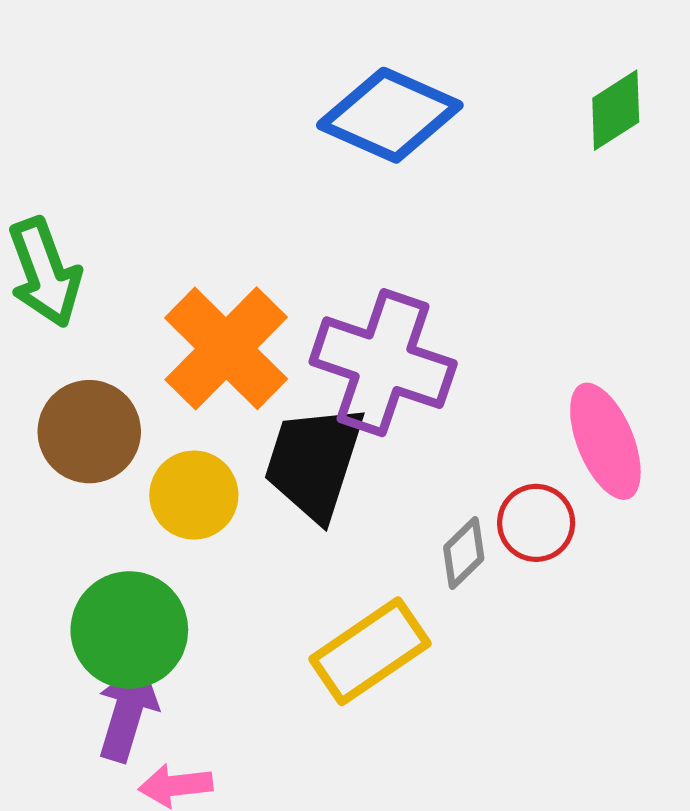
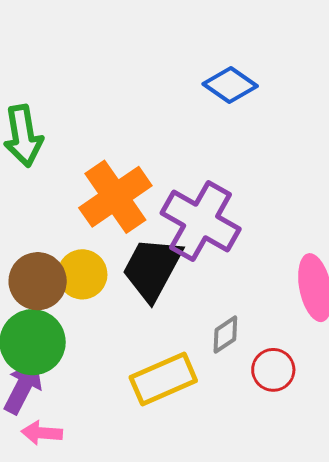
blue diamond: (390, 115) -> (230, 85), size x0.7
brown circle: (89, 432) -> (38, 281), moved
red circle: (536, 523) -> (273, 370), moved

